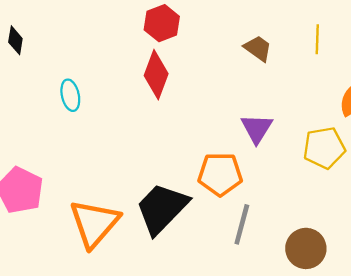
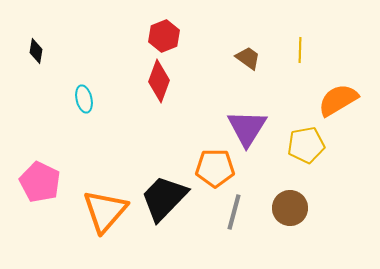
purple triangle: (257, 128) -> (247, 128), size x1.4
brown circle: (306, 248) -> (290, 208), moved

